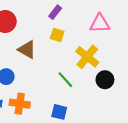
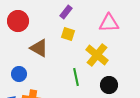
green line: (65, 80) -> (76, 77), turned 30
black circle: (105, 80) -> (109, 85), moved

